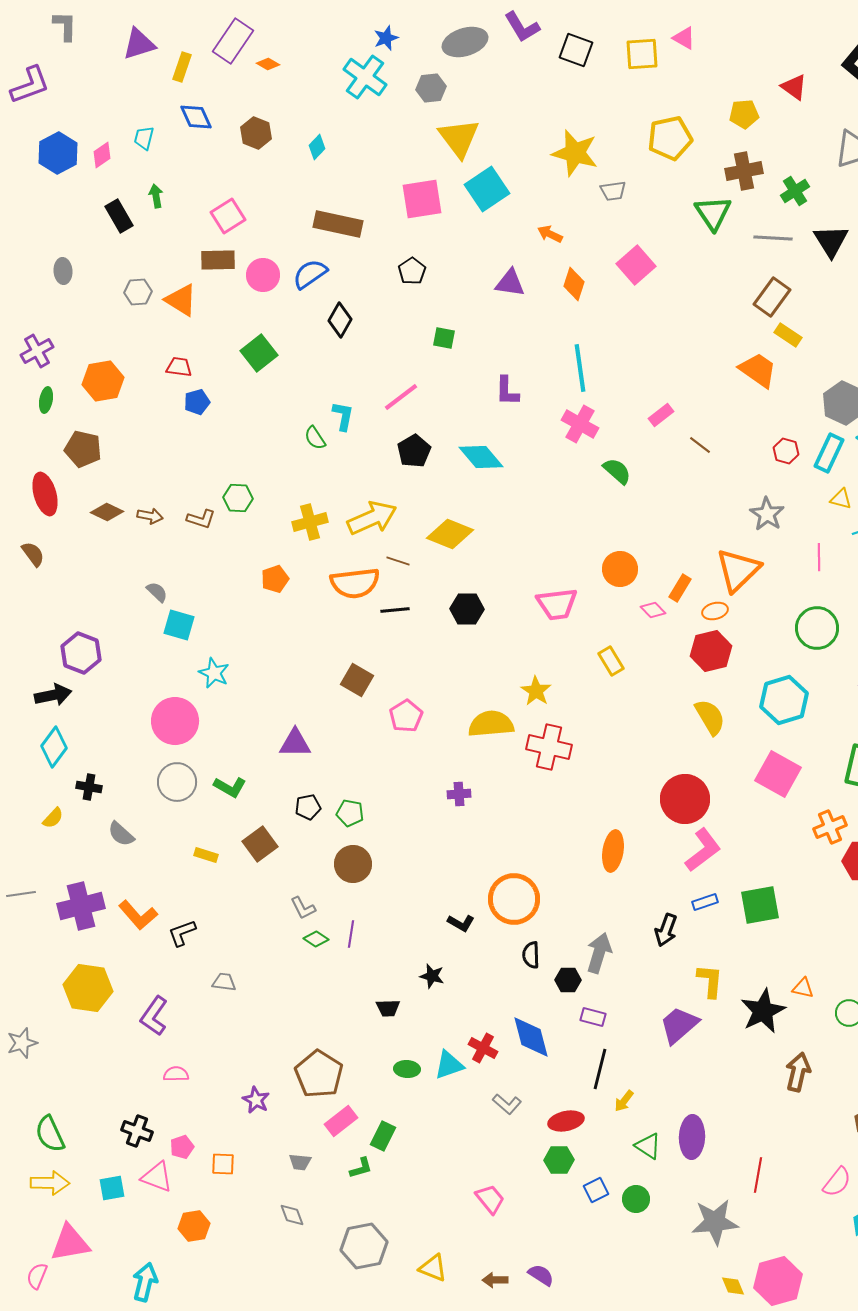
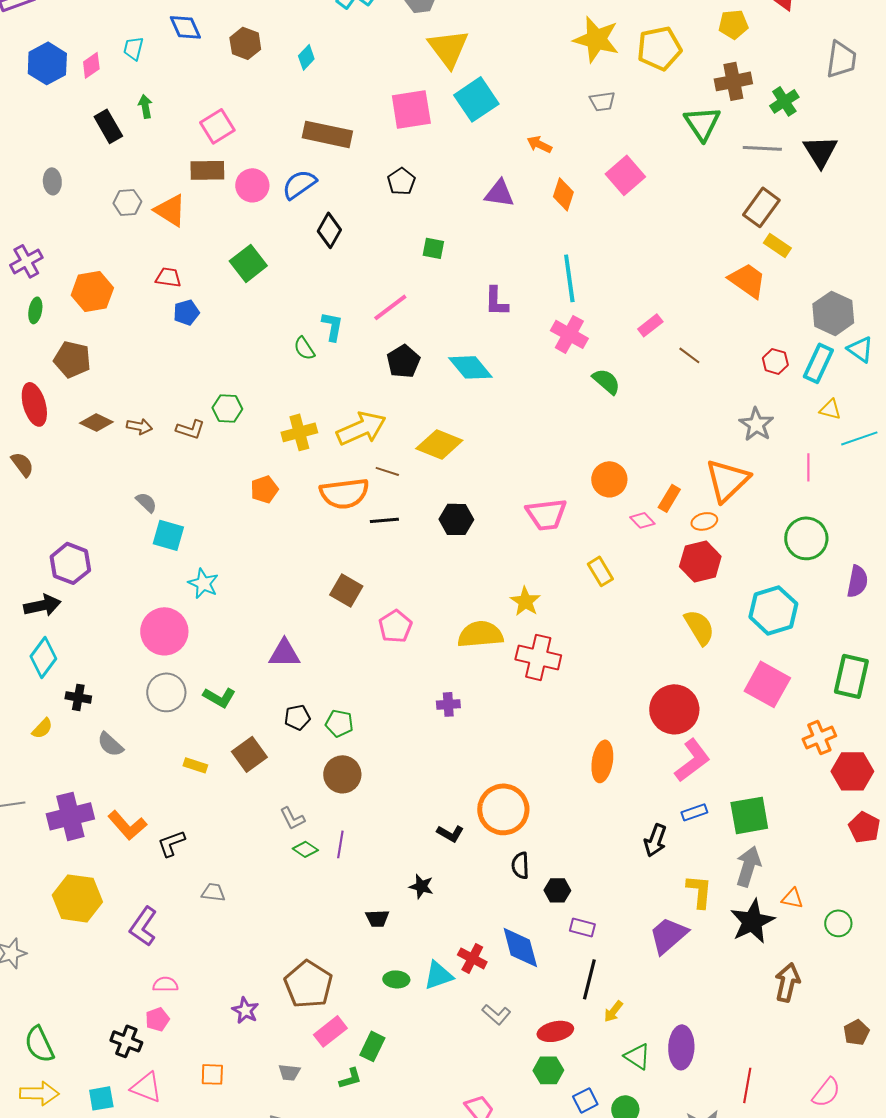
yellow star: (575, 153) -> (596, 39), moved
gray arrow: (599, 953) -> (748, 866), moved
pink pentagon: (182, 1147) -> (157, 1019), moved

